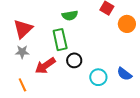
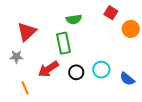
gray star: (22, 52) -> (16, 57), moved
black circle: (74, 60) -> (76, 72), moved
cyan circle: (98, 77) -> (101, 70), moved

